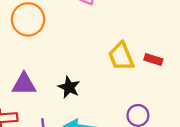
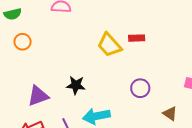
orange circle: (28, 19) -> (23, 42), size x0.6

